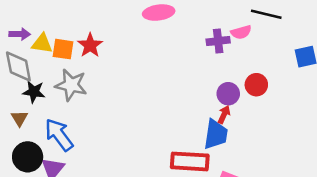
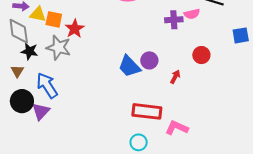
red star: (90, 45) -> (75, 29), moved
purple circle: (228, 94) -> (149, 60), moved
blue trapezoid: (216, 134) -> (129, 66), moved, turned 125

